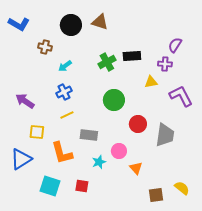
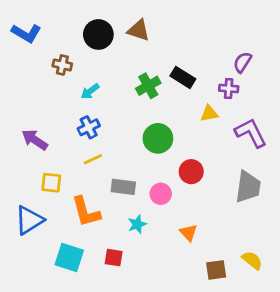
black rectangle: (132, 56) -> (183, 77), turned 36
gray trapezoid: (165, 135) -> (248, 187), moved
pink circle: (119, 151) -> (161, 194), moved

